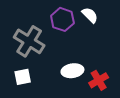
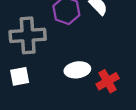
gray cross: (29, 41) -> (28, 35), turned -36

